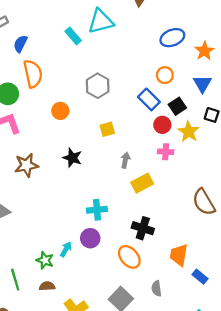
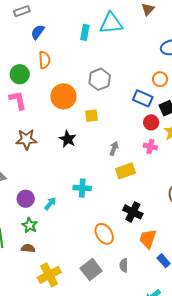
cyan rectangle: (73, 36) -> (85, 32), turned 42
orange semicircle: (33, 74) -> (45, 60), size x0.7
blue rectangle: (149, 99) -> (143, 98), turned -30
orange circle: (60, 111) -> (64, 96), size x1.6
yellow square: (107, 129) -> (91, 116), moved
black cross: (143, 228) -> (133, 212), moved
purple circle: (90, 238) -> (26, 199), moved
cyan arrow: (66, 249) -> (50, 204), moved

